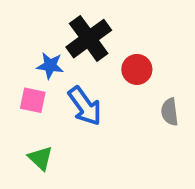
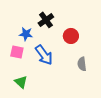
black cross: (89, 39) -> (46, 20), size x0.7
gray semicircle: (170, 112) -> (82, 64), moved

